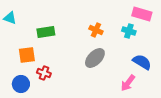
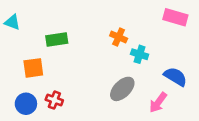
cyan cross: (129, 31) -> (140, 54), moved
gray ellipse: (95, 58) -> (122, 89), moved
red cross: (44, 73) -> (54, 100), moved

